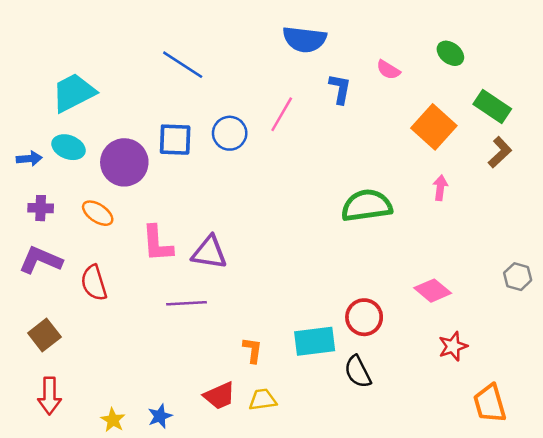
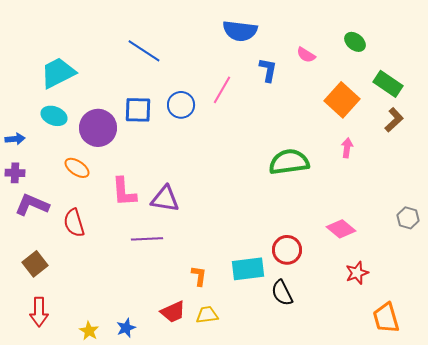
blue arrow: (29, 159) -> (15, 139), moved
purple cross: (41, 208) -> (15, 173), moved

